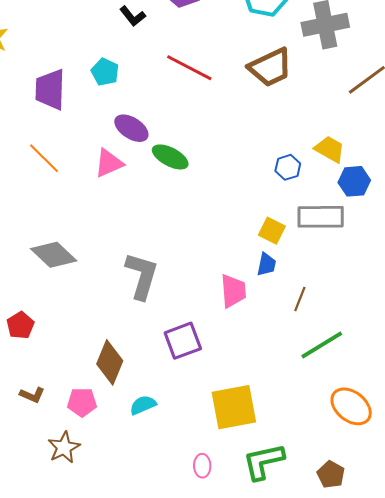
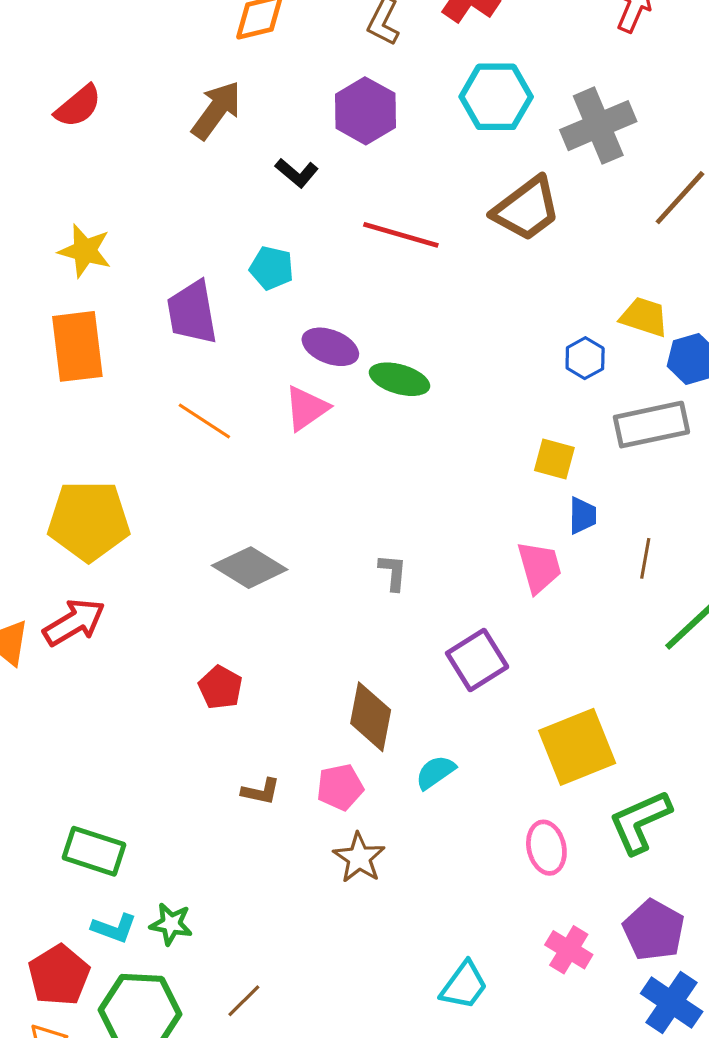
yellow square: (272, 231) -> (554, 459), moved
gray L-shape: (142, 276) -> (393, 572), size x0.5
brown star: (64, 447) -> (359, 858), moved
pink ellipse: (202, 466) -> (546, 848), size x1.4

